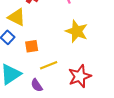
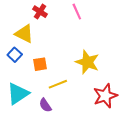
yellow star: (77, 31) -> (87, 62), moved
red star: (80, 76) -> (105, 96), moved

